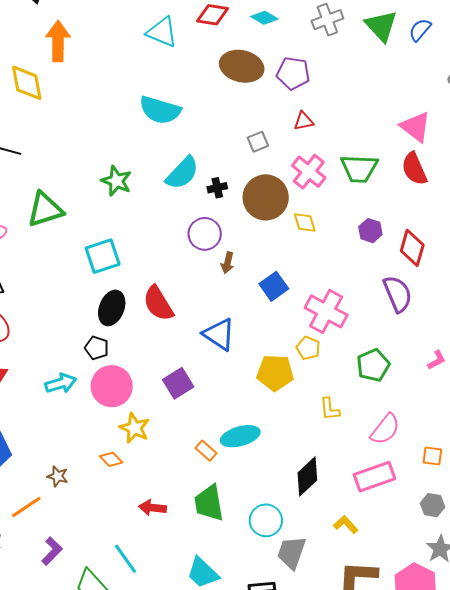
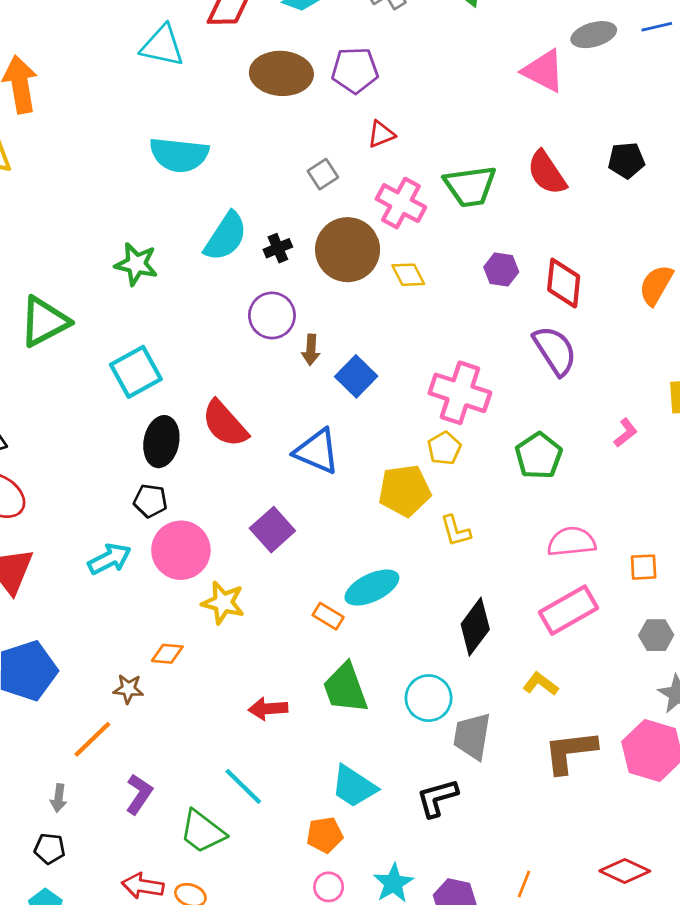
pink triangle: (416, 127) -> (544, 71), moved
blue square: (274, 286) -> (356, 376), moved
yellow pentagon: (308, 348) -> (444, 448), turned 30
yellow L-shape: (330, 409) -> (456, 531), moved
pink semicircle: (385, 429) -> (571, 542), turned -124
orange diamond: (111, 459) -> (167, 654), moved, turned -30

